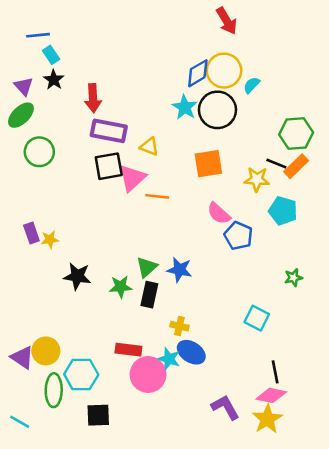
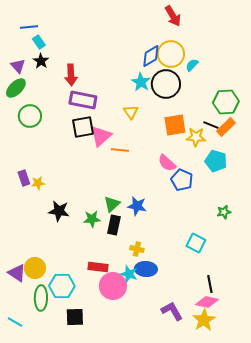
yellow triangle: (149, 147) -> (131, 112), moved, turned 35
orange square: (208, 164) -> (175, 125), moved
blue ellipse: (191, 352) -> (146, 269), turned -30

